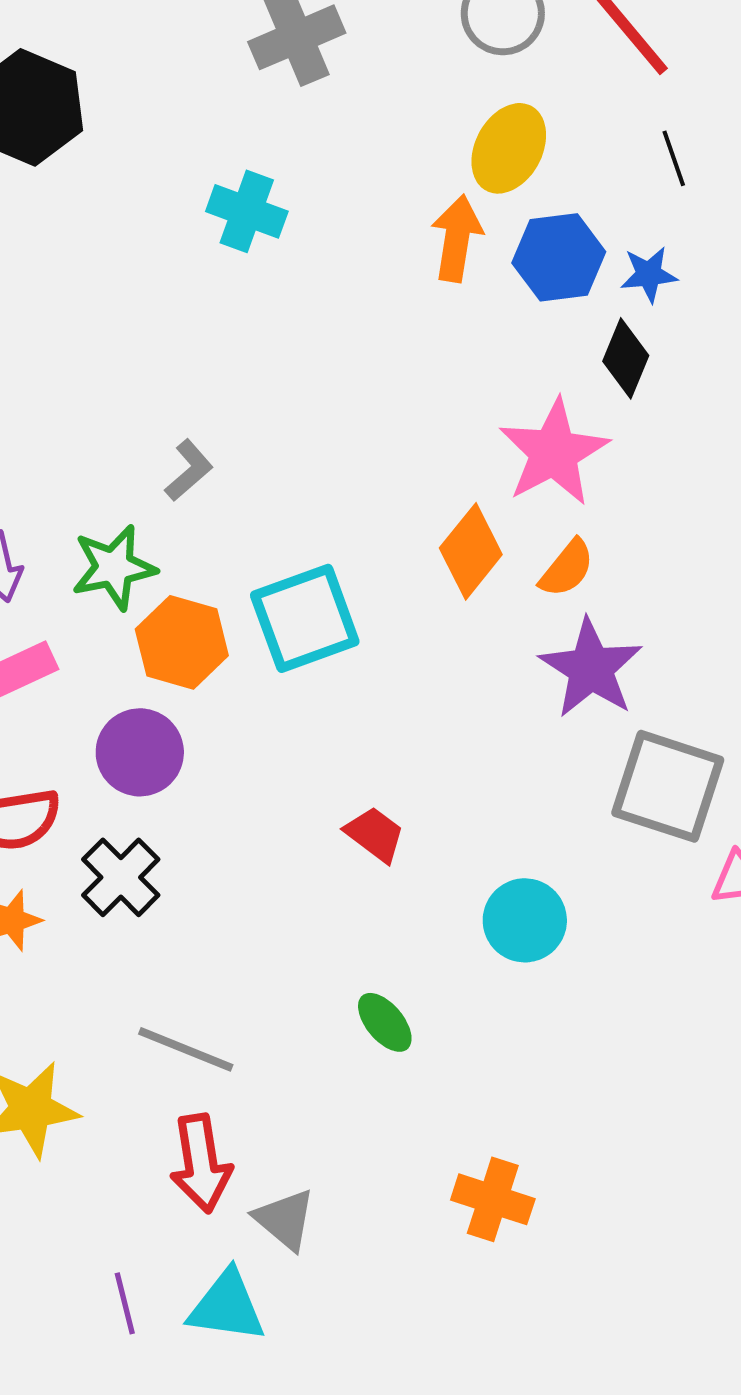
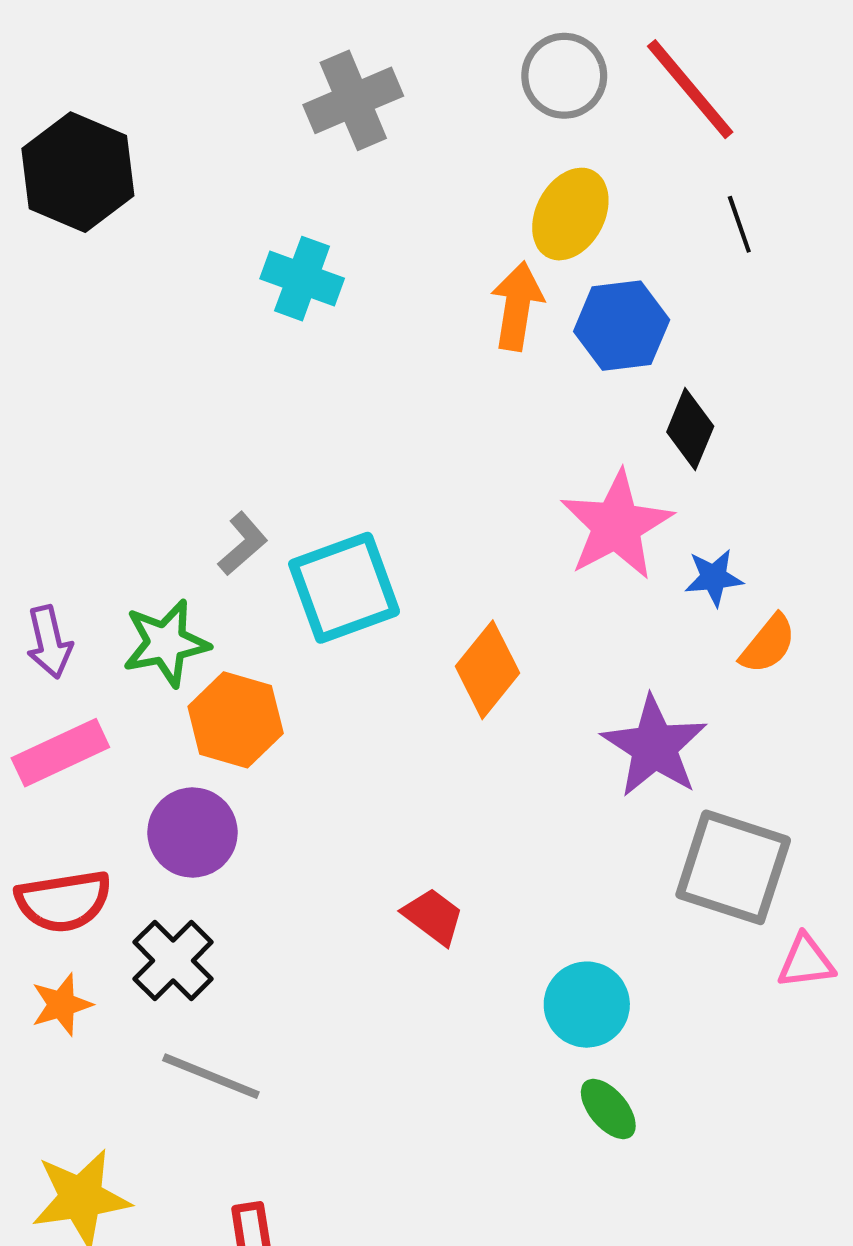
blue star: (649, 274) -> (714, 578), moved
orange diamond: (471, 551) -> (487, 670), moved
orange semicircle: (567, 568) -> (768, 644), moved
cyan square: (305, 618) -> (344, 588), moved
green ellipse: (385, 1022) -> (608, 1109), moved
gray line: (186, 1049) -> (211, 1076), moved

